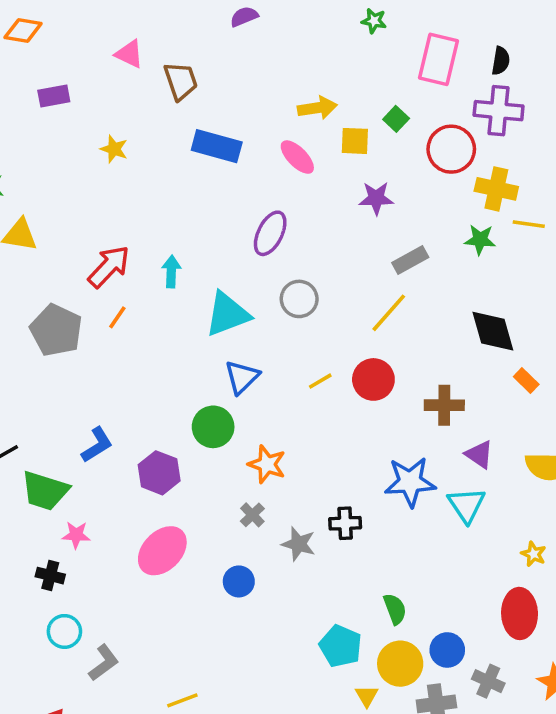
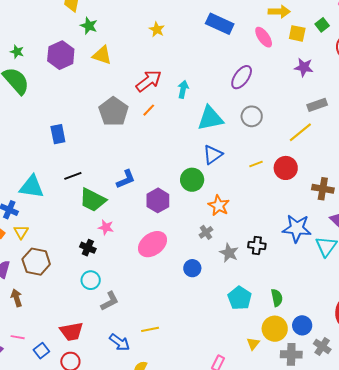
yellow star: (114, 149) -> (157, 29), moved
cyan pentagon: (340, 646) -> (240, 298), moved

